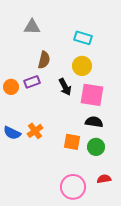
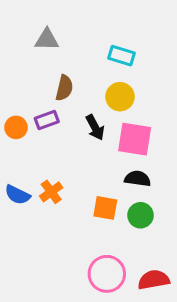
red semicircle: (104, 179) -> (154, 280), moved, size x1.5

